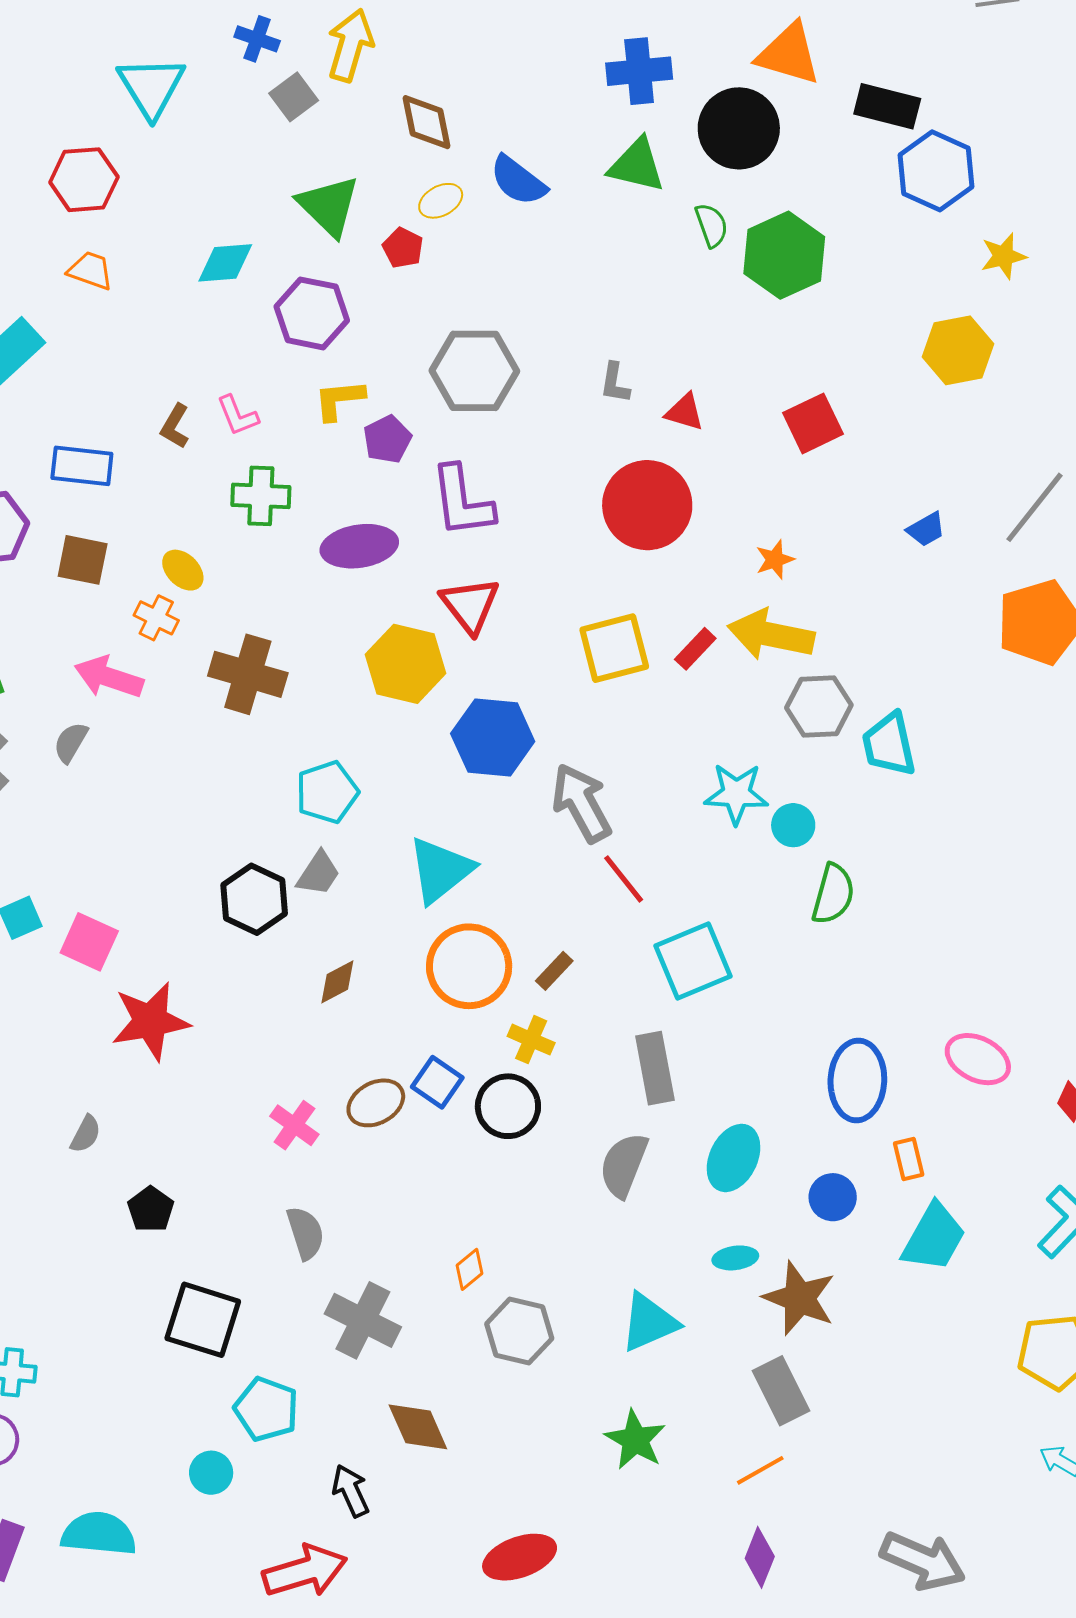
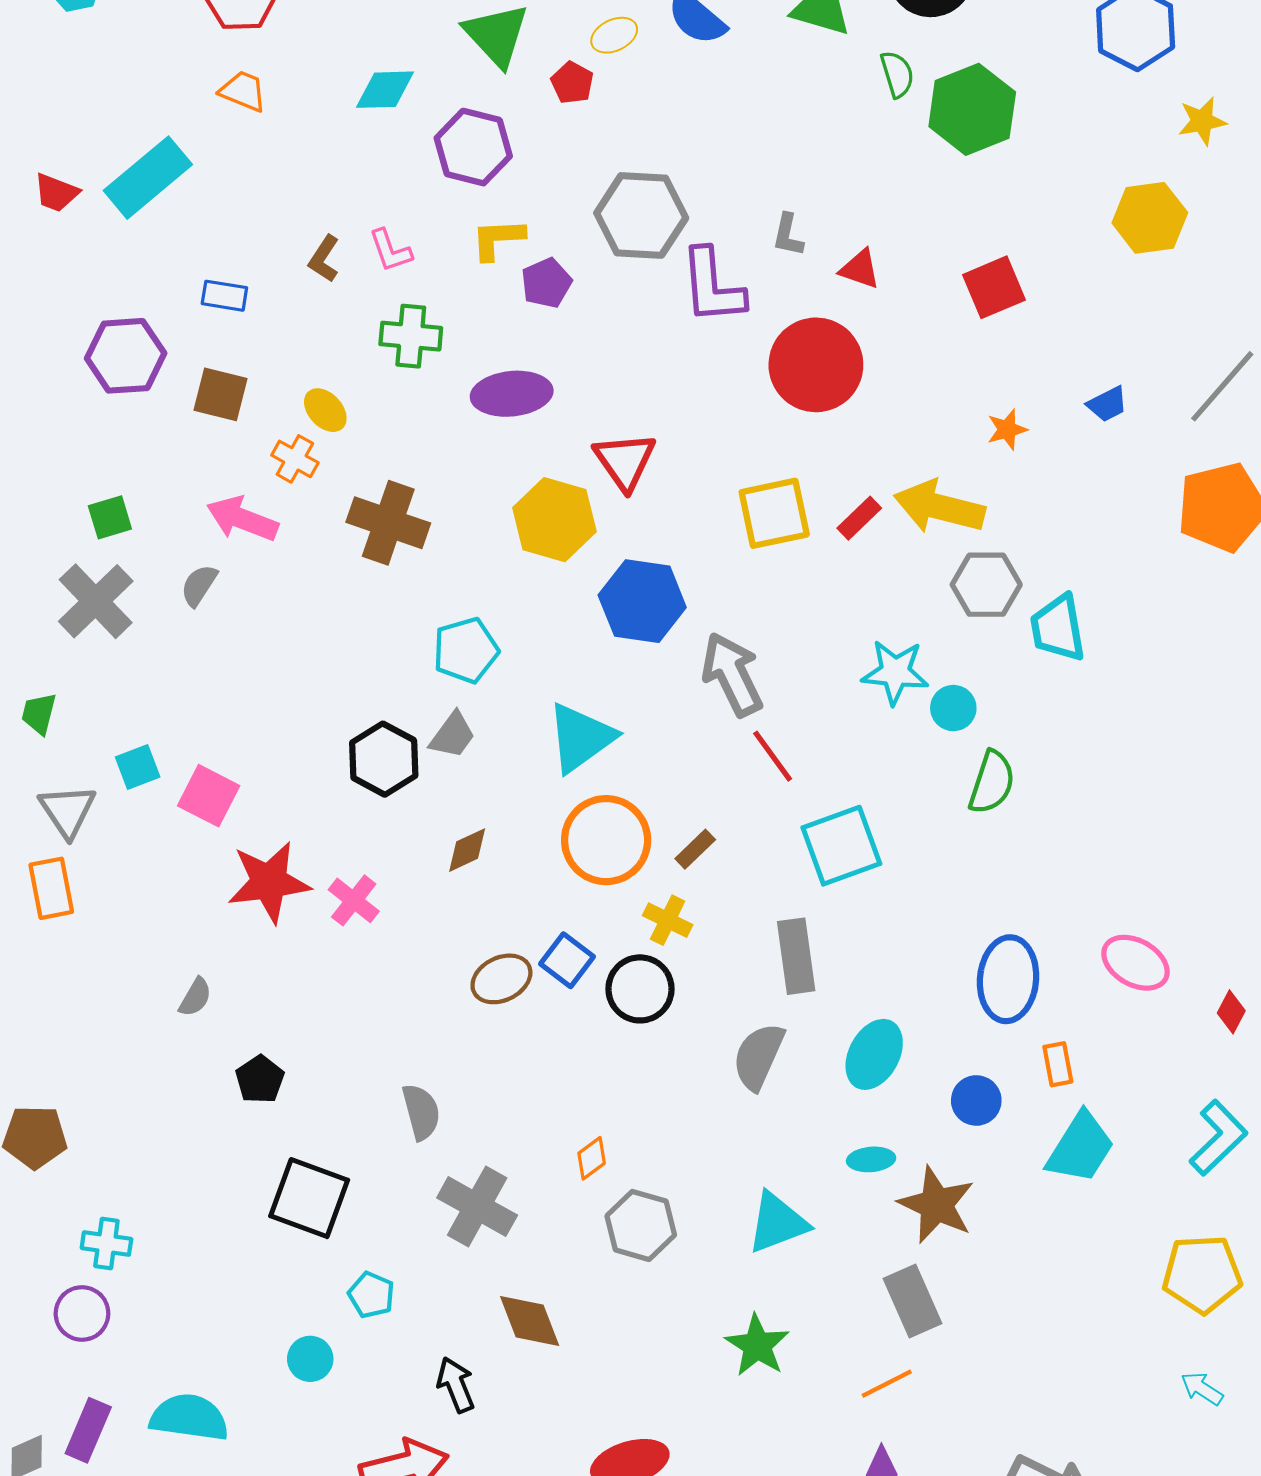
blue rectangle: (82, 466) -> (224, 296), size x0.7
purple L-shape: (462, 501) -> (712, 286), moved
orange star: (775, 560) -> (1007, 430), moved
pink cross: (294, 1125) -> (354, 900), moved
cyan pentagon: (266, 1409) -> (371, 1295), size x0.7

